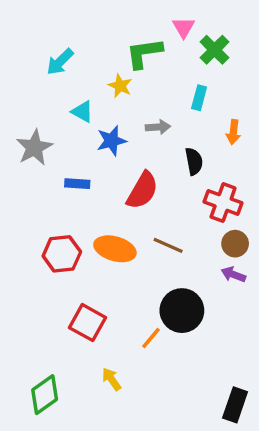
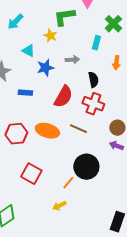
green cross: (214, 50) -> (113, 24), moved
red cross: (223, 202) -> (93, 104), moved
yellow arrow: (112, 379) -> (59, 206), moved, turned -80

